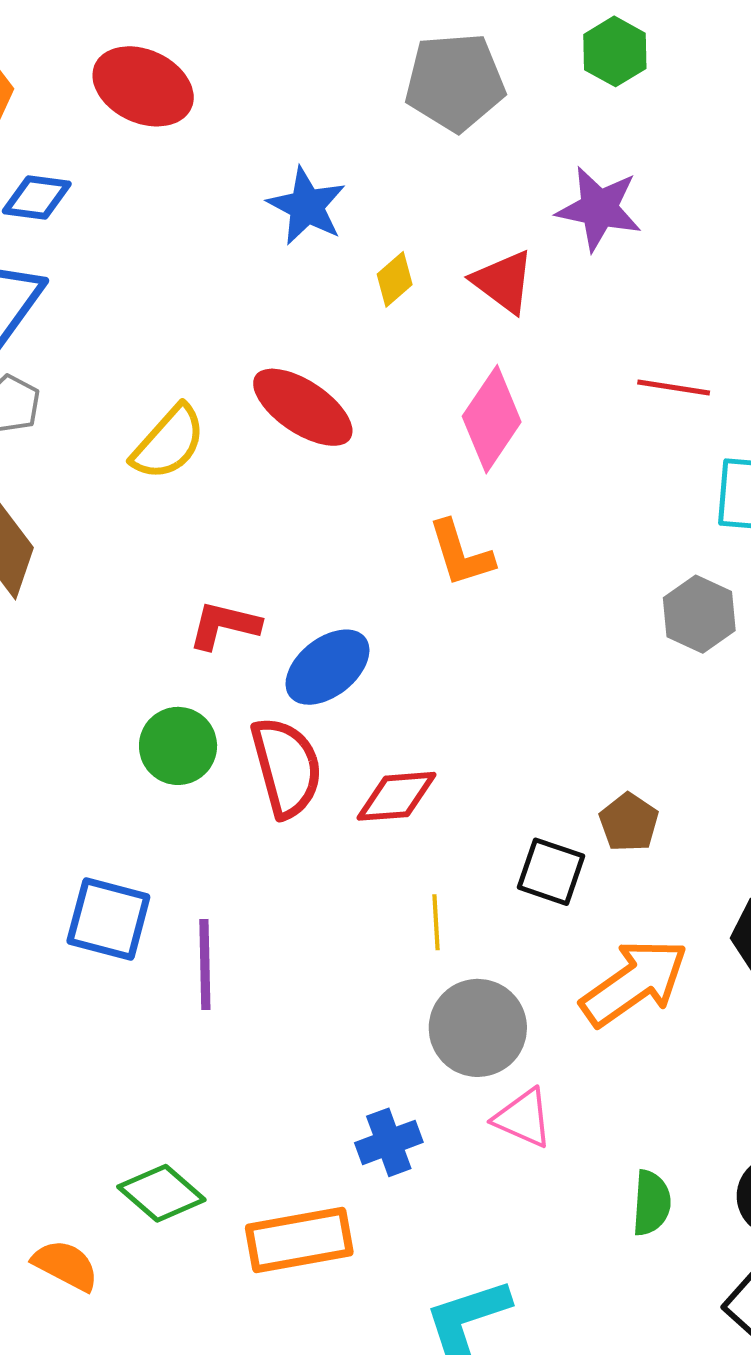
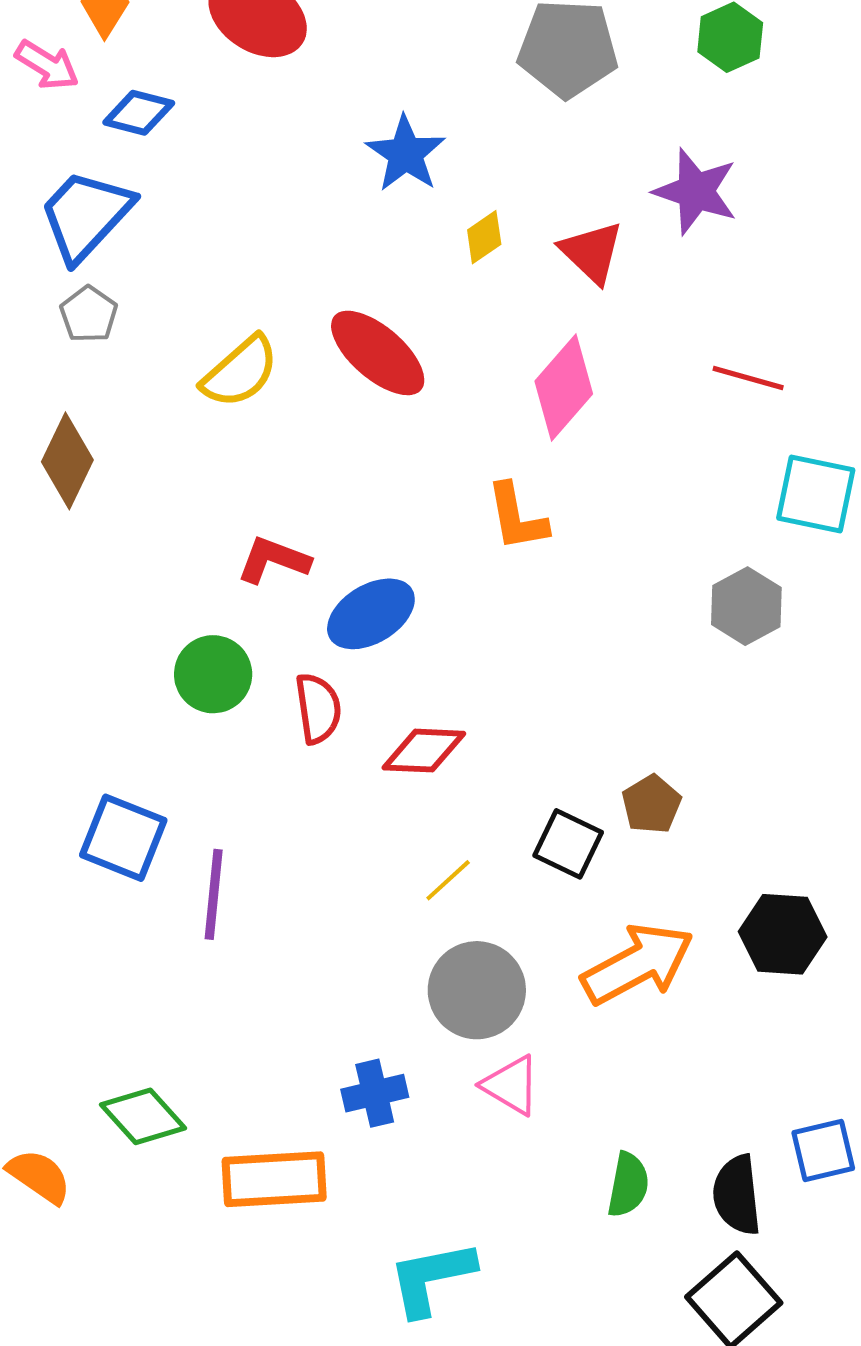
red semicircle: (286, 767) -> (318, 708), size x0.7
yellow line: (436, 922) -> (448, 880), turned 44

